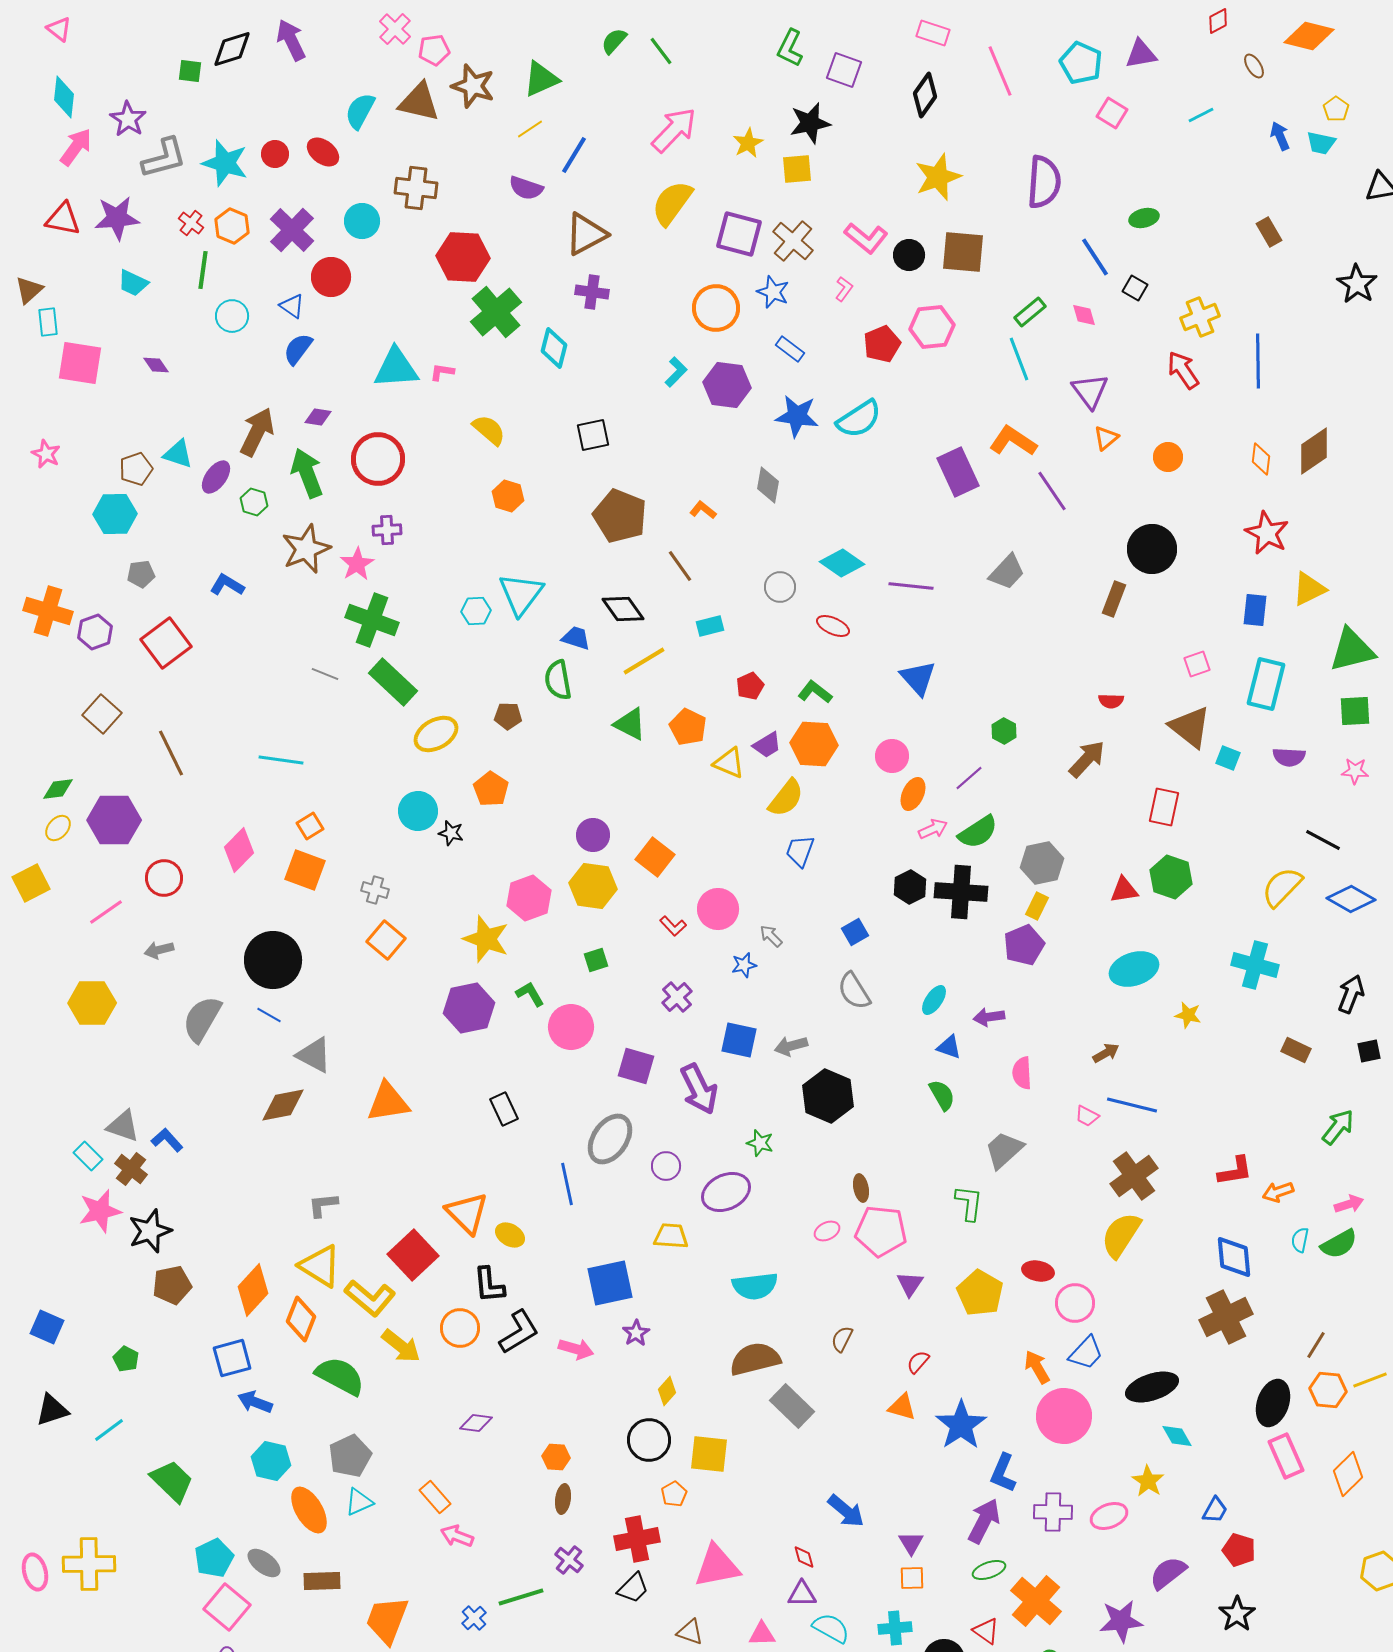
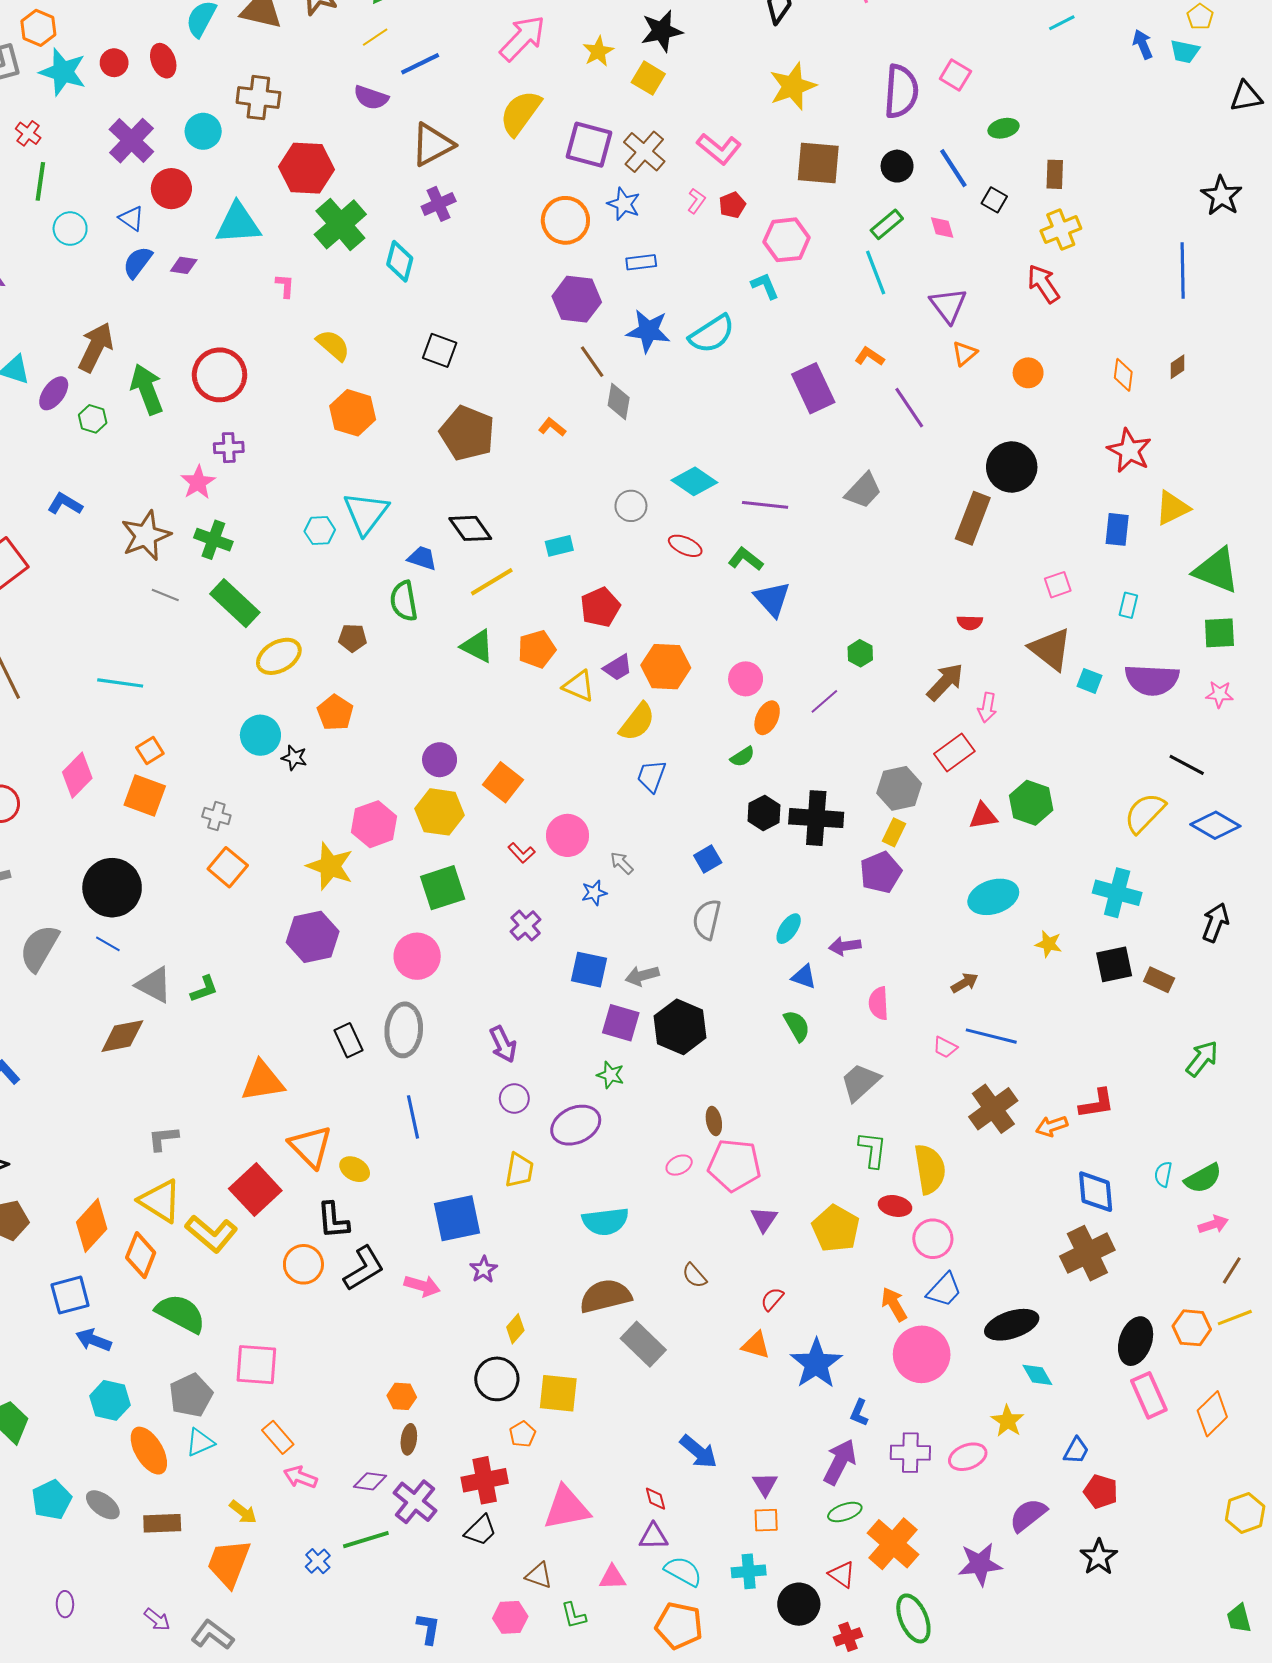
pink square: (1112, 113) -> (955, 75), moved
red ellipse: (323, 152) -> (163, 61), turned 32
blue line: (574, 155) -> (420, 64), turned 33
yellow square: (797, 169) -> (648, 78), turned 36
orange hexagon: (232, 226) -> (38, 28), moved
brown rectangle: (1269, 232) -> (1055, 174), moved, turned 32
black circle: (909, 255) -> (897, 166), moved
purple cross: (592, 292) -> (439, 204), turned -32
red pentagon: (882, 344) -> (732, 205), moved, size x0.7
blue rectangle: (790, 349) -> (641, 262), turned -44
blue line: (1258, 361) -> (1183, 270), moved
cyan triangle: (396, 368) -> (238, 223), moved
pink L-shape: (442, 372) -> (285, 286), turned 85
cyan L-shape: (676, 372) -> (765, 286), moved, turned -68
purple diamond: (318, 417) -> (184, 265), moved
black square: (593, 435) -> (440, 350), turned 32
orange L-shape: (1013, 441) -> (869, 356), size x0.6
brown diamond: (1314, 451) -> (1178, 367), size x0.5
orange hexagon: (508, 496) -> (353, 413), size x1.4
brown star: (306, 549) -> (146, 536), moved
brown line: (680, 566) -> (592, 362), moved
brown rectangle: (1114, 599) -> (973, 518), size x1.4
green cross: (372, 620) -> (213, 540), size x0.7
green triangle: (1352, 650) -> (1216, 570), turned 36
cyan rectangle: (1266, 684) -> (1128, 605), size x0.5
red pentagon: (750, 686) -> (600, 607), size x1.4
green L-shape: (815, 692) -> (746, 559), moved
orange pentagon: (688, 727) -> (537, 649), turned 30
purple semicircle: (1289, 757) -> (1152, 680), size x1.6
red rectangle: (1164, 807) -> (954, 753), moved, turned 42
pink arrow: (933, 829) -> (987, 708), moved, turned 124
green semicircle: (978, 832) -> (743, 757), moved, size x0.6
green square: (596, 960) -> (443, 888), size x1.8
gray semicircle: (854, 991) -> (707, 919), turned 45
green L-shape: (530, 994) -> (204, 989), moved, turned 100
black square: (1369, 1051) -> (1114, 964), moved, size x1.5
purple square: (636, 1066) -> (621, 1023), moved
purple arrow: (699, 1089) -> (503, 1044), moved, size x0.7
orange triangle: (388, 1102) -> (262, 1081), moved
gray ellipse: (610, 1139) -> (404, 1030), moved, turned -30
orange arrow: (1278, 1192) -> (1052, 1126), moved
green L-shape: (969, 1203) -> (873, 1150), moved
pink arrow: (1349, 1204) -> (1213, 1224), moved
yellow semicircle: (1121, 1235) -> (930, 1169), moved, turned 138
yellow trapezoid: (671, 1236) -> (519, 1170), turned 96
brown semicircle: (842, 1339) -> (694, 1276), turned -68
brown line: (1316, 1345) -> (1232, 1270), moved
yellow arrow: (401, 1346) -> (243, 1512), moved, size x0.7
purple diamond: (476, 1423) -> (370, 1481), moved
blue L-shape: (1003, 1473) -> (859, 1413), size x0.7
purple cross: (569, 1560) -> (415, 1502), size x1.5
pink square: (227, 1607) -> (256, 1365), moved, turned -36

